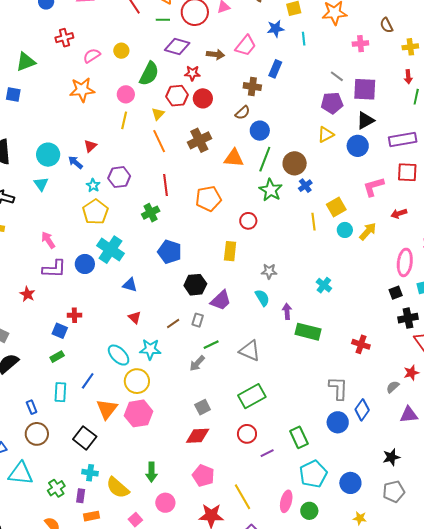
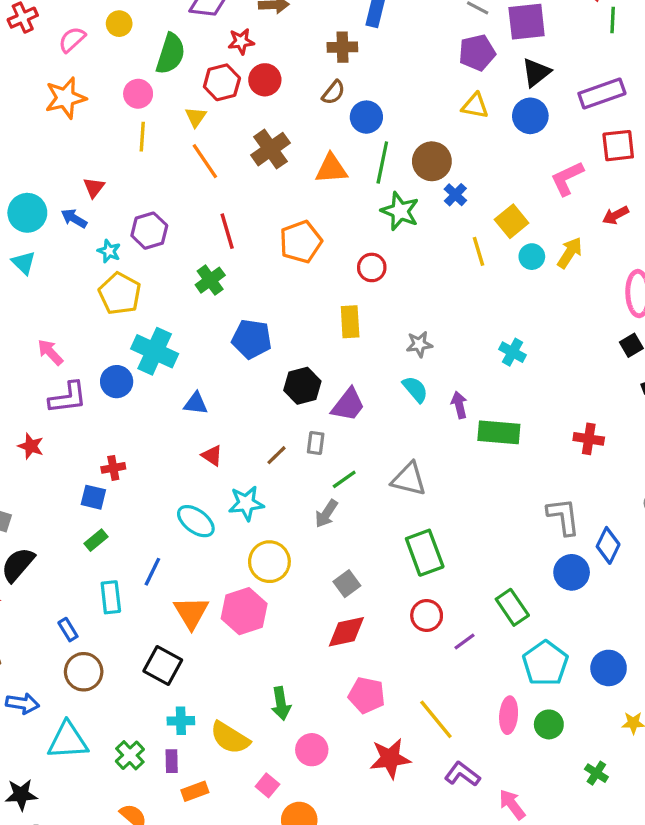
yellow triangle: (326, 134) -> (475, 106), turned 48
yellow circle: (137, 381) -> (269, 562), moved
green rectangle: (252, 396) -> (425, 553), turned -72

